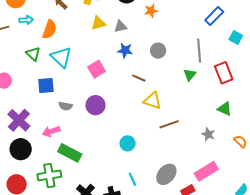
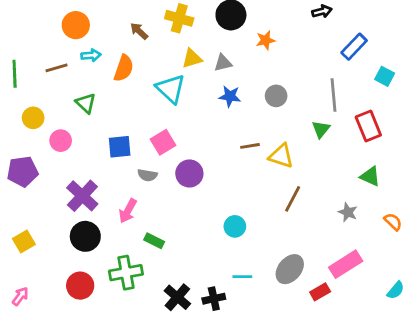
green triangle: (33, 54) -> (86, 103), moved
cyan triangle: (61, 57) -> (171, 89), moved
pink square: (97, 69) -> (163, 142), moved
brown line: (139, 78) -> (250, 146), moved, turned -32
yellow triangle: (152, 101) -> (281, 156), moved
brown line: (169, 124) -> (293, 199), turned -42
pink arrow: (51, 131) -> (128, 211), turned -42
green rectangle: (70, 153) -> (154, 241), size x0.6
cyan line: (132, 179) -> (242, 277), turned -64

